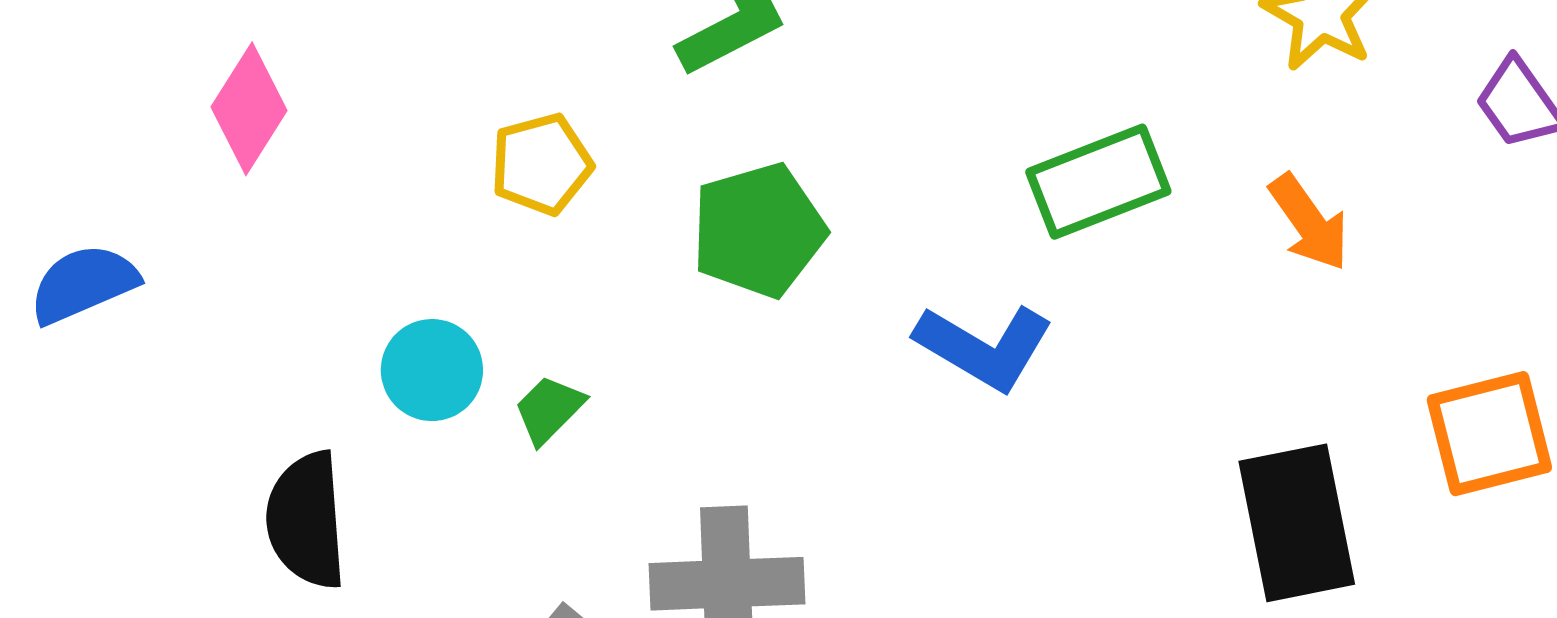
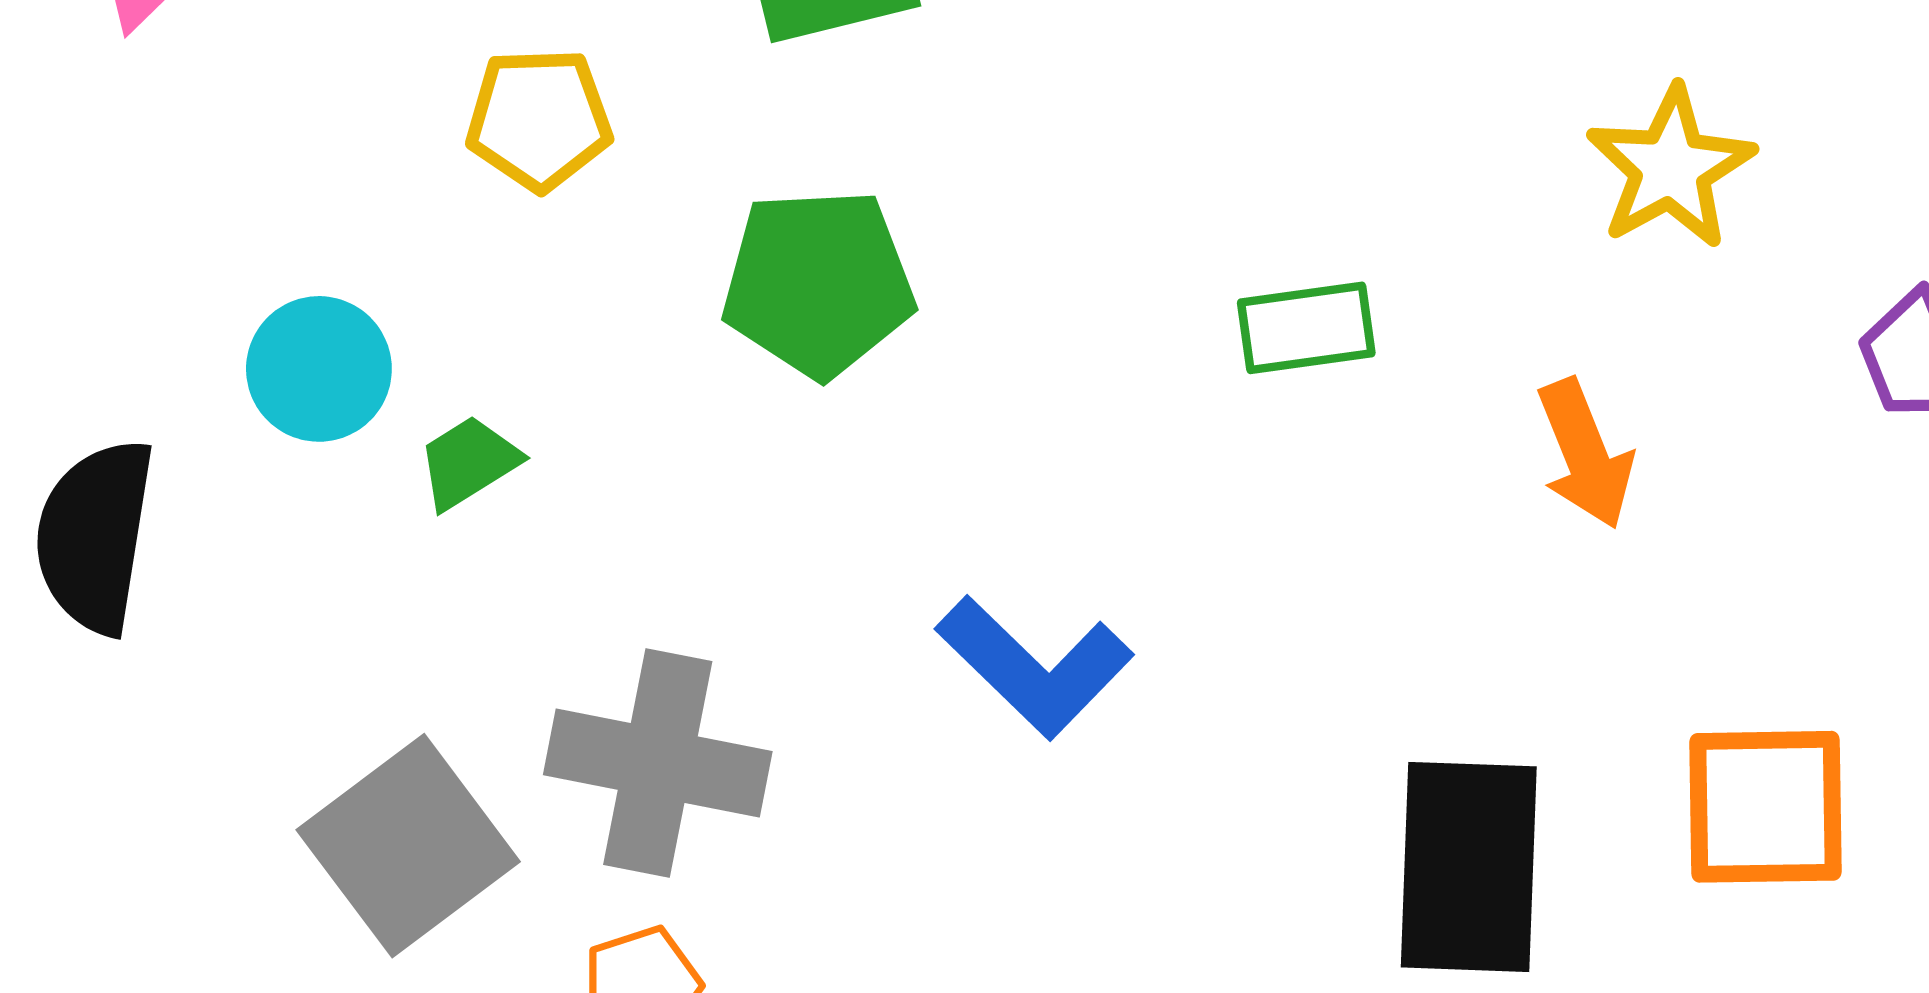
green rectangle: (1098, 182) -> (1306, 328), size x0.7
blue L-shape: (984, 347) -> (1035, 667), moved

